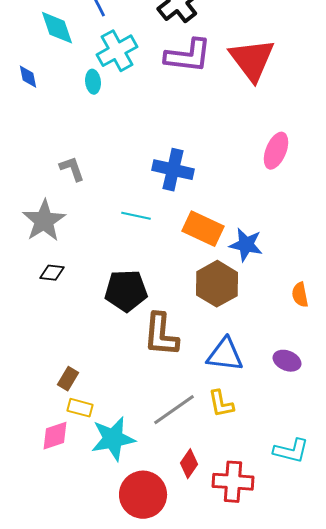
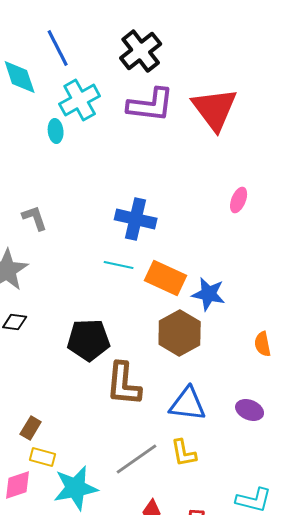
pink ellipse: (276, 151) -> (239, 200), size x0.7
cyan line: (136, 216) -> (119, 265), moved

